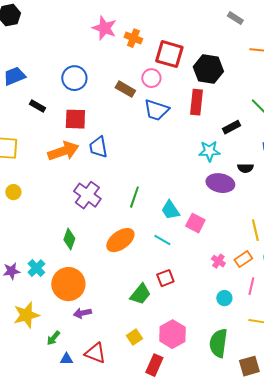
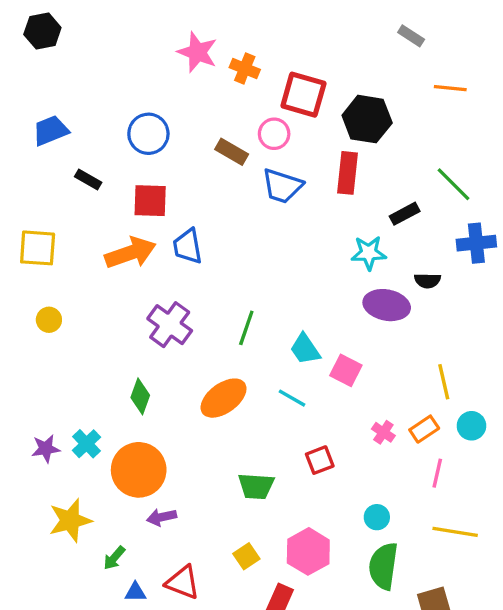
red square: (165, 278) -> (320, 460), moved
green trapezoid: (140, 294) -> (256, 486), turned 55
cyan circle: (224, 298) -> (377, 517), moved

